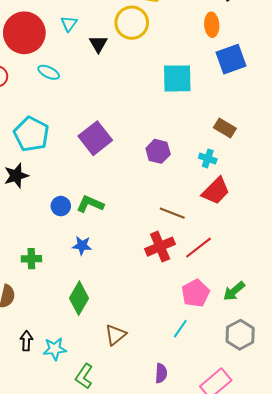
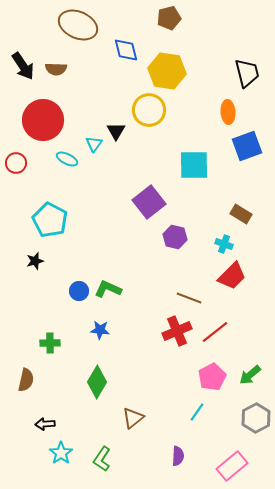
cyan triangle: (69, 24) -> (94, 144), moved
purple square: (95, 138) -> (149, 202), moved
black star: (16, 176) -> (35, 261), size x0.7
black arrow: (26, 341) -> (45, 424), turned -96
cyan star: (55, 349) -> (61, 453), moved, turned -30

